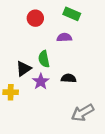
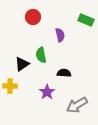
green rectangle: (72, 14) -> (86, 20), moved
purple semicircle: (64, 37) -> (60, 35), turned 80
purple star: (41, 81) -> (47, 92), moved

